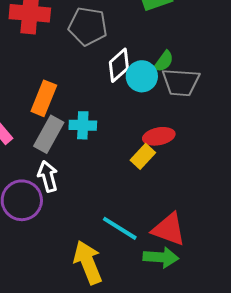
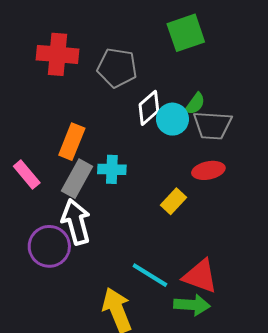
red ellipse: (159, 136) -> (208, 170), moved
white arrow: (48, 176) -> (76, 222), size x1.4

